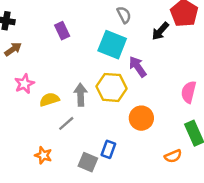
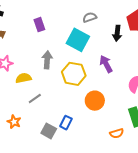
gray semicircle: (124, 15) -> (90, 17), turned -88
black arrow: (160, 31) -> (117, 33), turned -42
purple arrow: (138, 67) -> (106, 64), moved
gray arrow: (81, 95) -> (47, 60), moved

